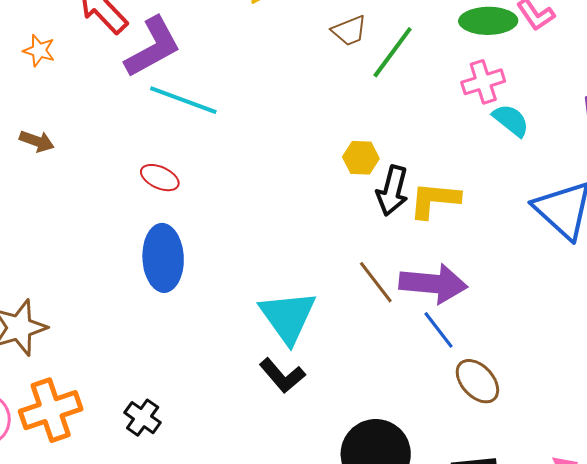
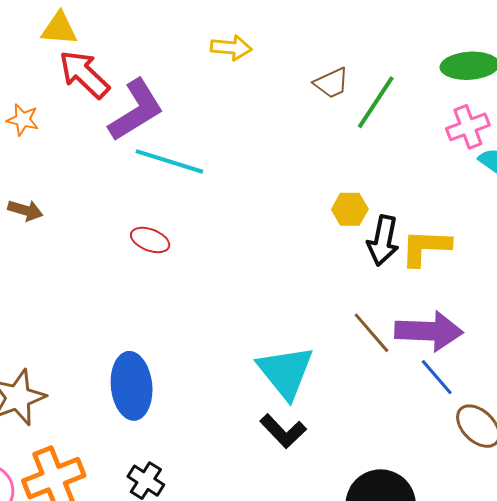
blue ellipse: (163, 258) -> (132, 386), moved

